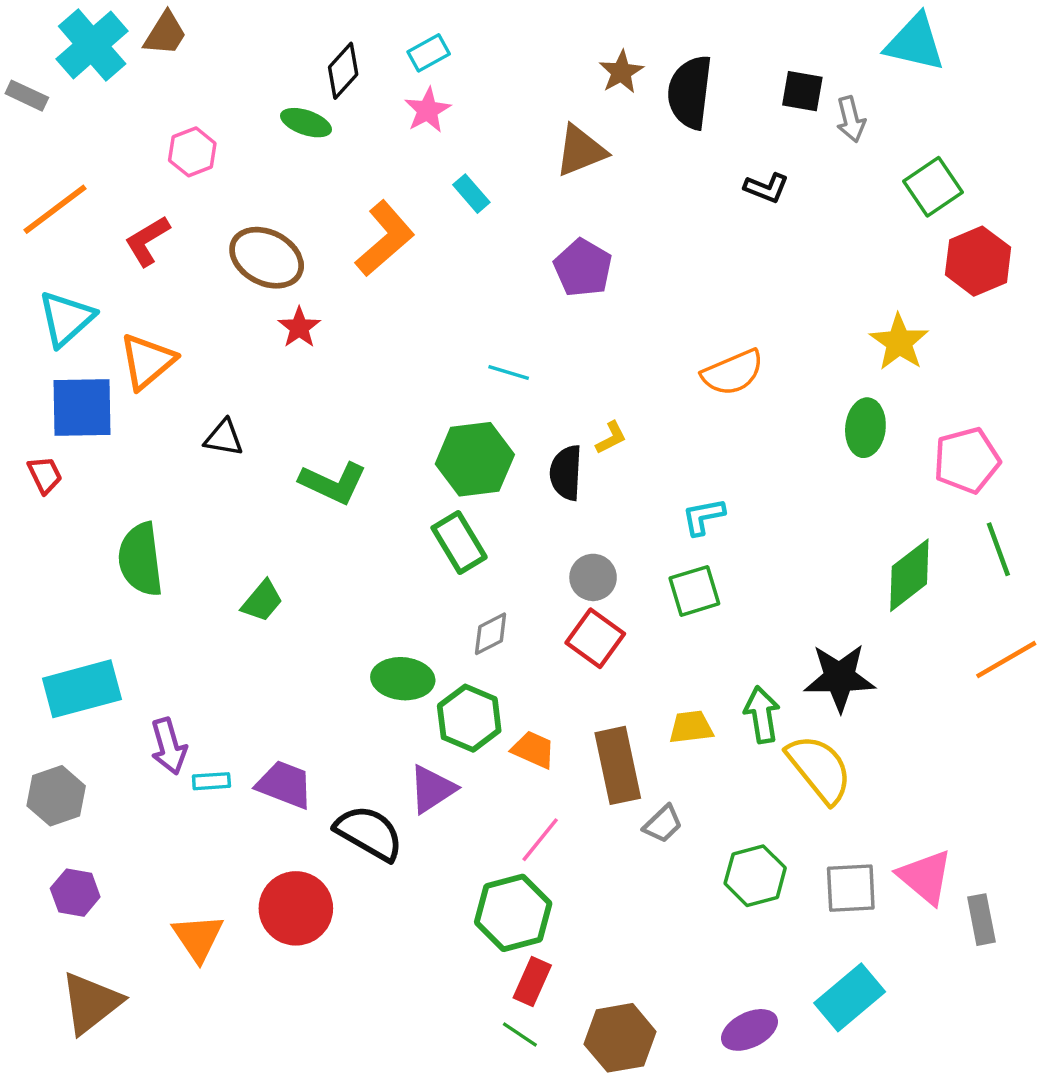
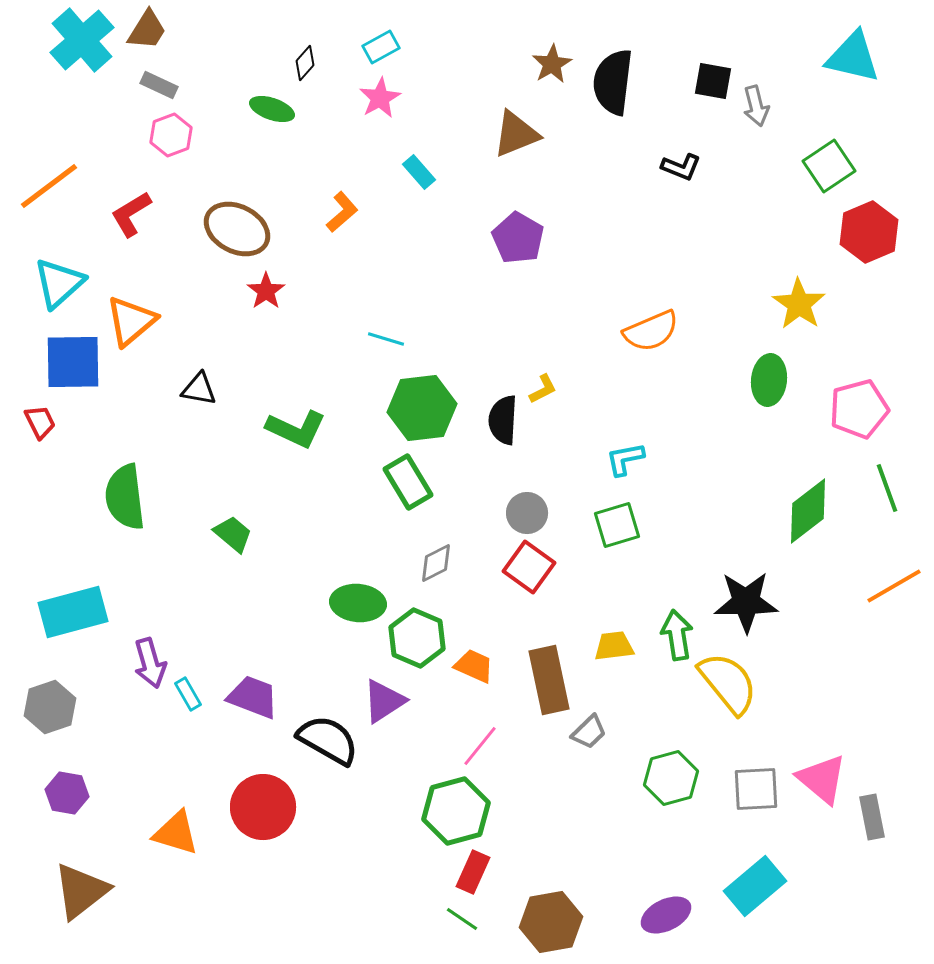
cyan triangle: (915, 43) -> (853, 57), moved
black diamond: (343, 71) -> (305, 63), size x0.7
gray rectangle: (27, 96) -> (159, 85), moved
orange L-shape: (385, 239) -> (342, 212), size x0.6
cyan line: (509, 373) -> (386, 339), moved
green trapezoid: (262, 601) -> (233, 534), turned -90
cyan rectangle: (211, 781) -> (188, 694), turned 64
orange triangle: (198, 938) -> (176, 833), turned -39

